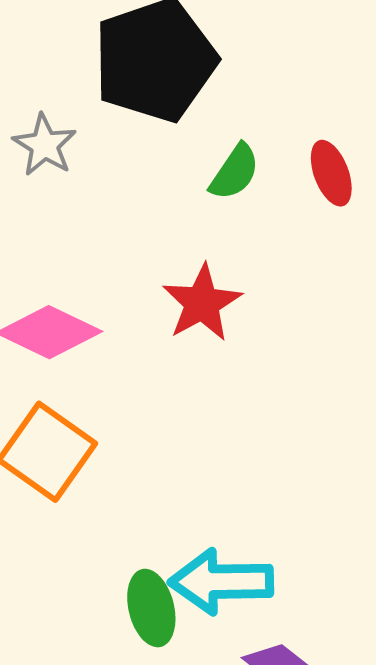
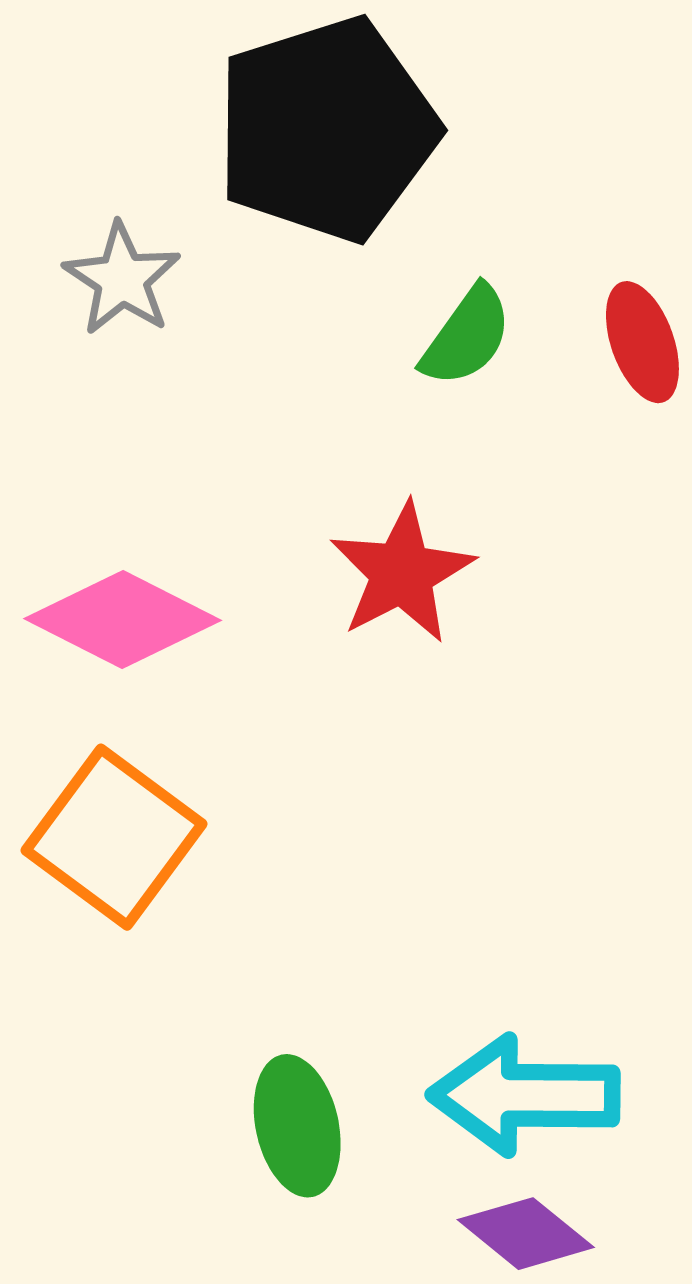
cyan arrow: (221, 582) -> (524, 1095), moved

